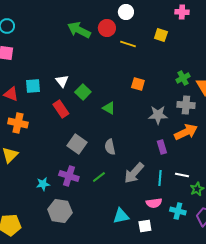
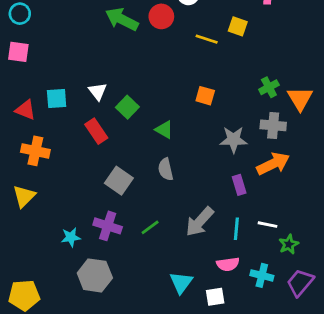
yellow line: (128, 44) -> (207, 39), moved
gray semicircle: (110, 147) -> (166, 169), moved
cyan triangle: (121, 216) -> (181, 283), turned -42

